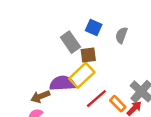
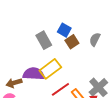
gray semicircle: (121, 35) -> (95, 39), moved
brown square: (88, 55) -> (72, 42), moved, turned -32

